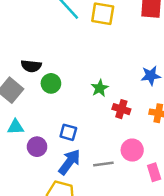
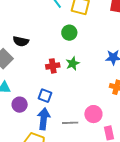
green circle: (51, 83) -> (69, 33), moved
red cross: (121, 109) -> (53, 66), moved, turned -32
blue arrow: (69, 162) -> (44, 119), turned -35

